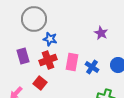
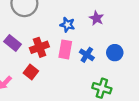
blue star: (50, 39) -> (67, 25), moved
purple rectangle: (23, 56) -> (13, 43), turned -35

